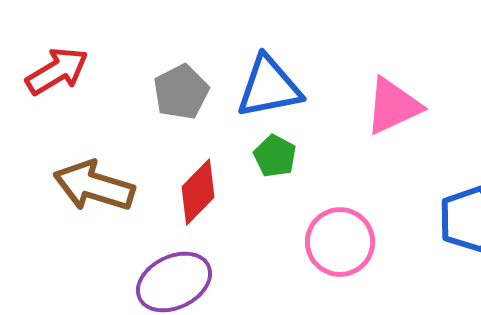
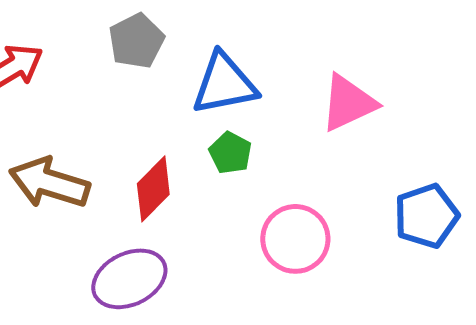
gray pentagon: (181, 92) -> (136, 41), moved

